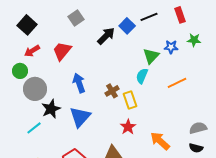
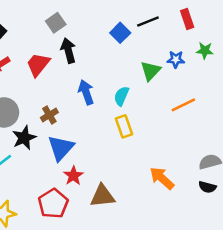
black arrow: (106, 36) -> (68, 51), moved, turned -60
cyan semicircle: (142, 76) -> (121, 96), moved
blue arrow: (79, 83) -> (86, 92), moved
brown cross: (112, 91) -> (49, 115), moved
red star: (128, 127) -> (73, 176), moved

